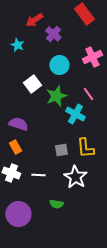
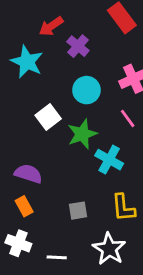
cyan star: (17, 45) -> (27, 62), size x1.6
pink line: (88, 94) -> (128, 118), moved
gray square: (61, 150) -> (78, 211), moved
white line: (38, 175) -> (57, 257), moved

